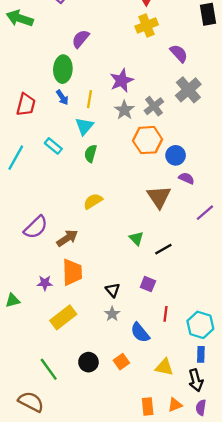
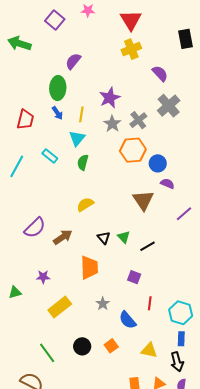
orange trapezoid: (72, 272) -> (89, 267), moved
black triangle: (113, 290) -> (104, 238), moved

